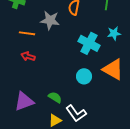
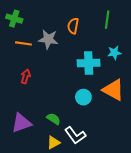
orange line: (27, 33) -> (24, 43), moved
cyan cross: (89, 43) -> (89, 63), turned -30
red arrow: (28, 56) -> (26, 76), turned 88

